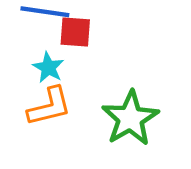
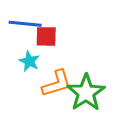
orange L-shape: (49, 107) -> (57, 83), moved

